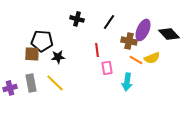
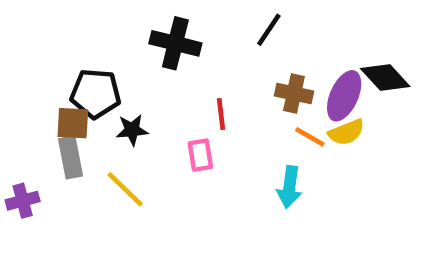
black cross: (77, 19) -> (175, 43), size x1.5
black line: (109, 22) -> (269, 30), moved
purple ellipse: (143, 30) -> (344, 96), moved
pink rectangle: (107, 68) -> (200, 155), moved
gray rectangle: (31, 83) -> (70, 157), moved

